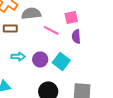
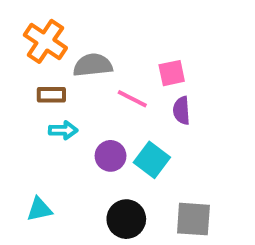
cyan arrow: (18, 56) -> (63, 130), moved

